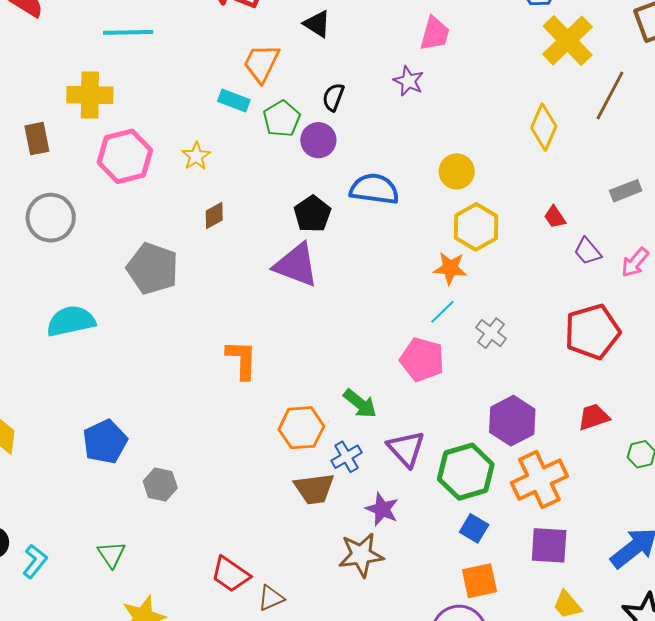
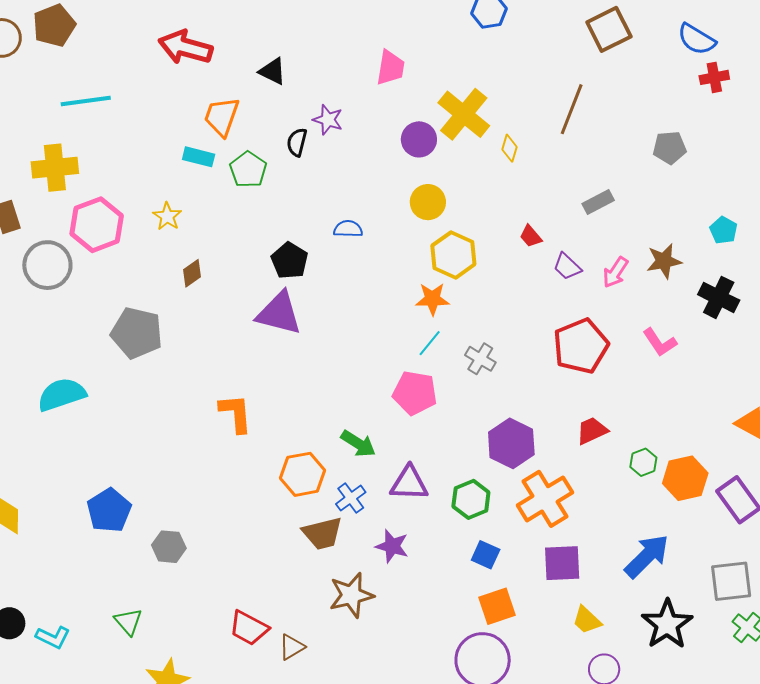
yellow cross: (568, 40) -> (464, 114), moved
purple star: (409, 81) -> (328, 120), moved
yellow diamond: (544, 127) -> (509, 148), size x0.6
purple circle: (318, 140) -> (419, 139), moved
blue semicircle: (374, 189) -> (348, 229), size x0.6
gray circle: (51, 218) -> (47, 265), moved
purple triangle: (406, 449) -> (409, 483), turned -39
green hexagon: (466, 472) -> (471, 499), size x0.7
brown star: (361, 555) -> (351, 595), moved
cyan L-shape: (35, 561) -> (53, 637), turned 84

